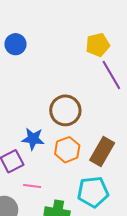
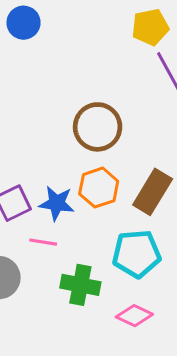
blue star: (33, 139) -> (57, 203), moved

